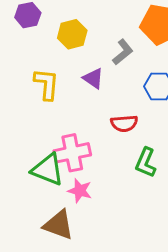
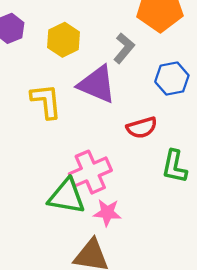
purple triangle: (93, 78) -> (97, 84), size x1.6

